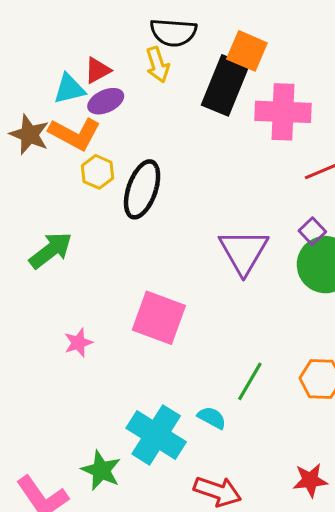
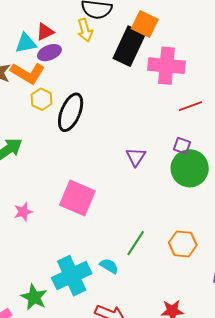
purple square: (312, 231) -> (182, 146), turned -30
purple triangle: (244, 252) -> (136, 157), size x0.6
cyan cross: (156, 435) -> (72, 276), turned 30

